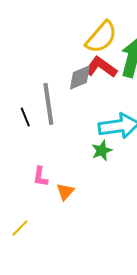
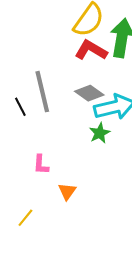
gray diamond: (80, 77) -> (89, 93), moved, turned 64
orange triangle: (65, 192) -> (67, 191), moved

